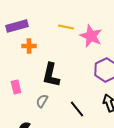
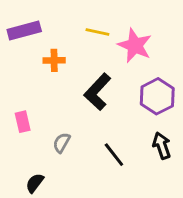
orange cross: (29, 46) -> (54, 60), moved
black L-shape: (51, 75) -> (97, 92), moved, turned 30

